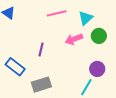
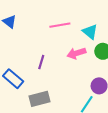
cyan triangle: (86, 18) -> (90, 32), turned -42

